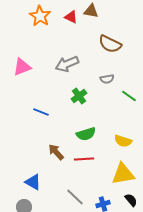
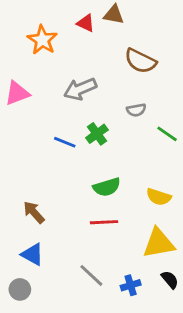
orange star: (40, 16) -> (42, 40), moved
blue line: (41, 112) -> (65, 142), moved
brown arrow: (56, 152) -> (34, 212), moved

